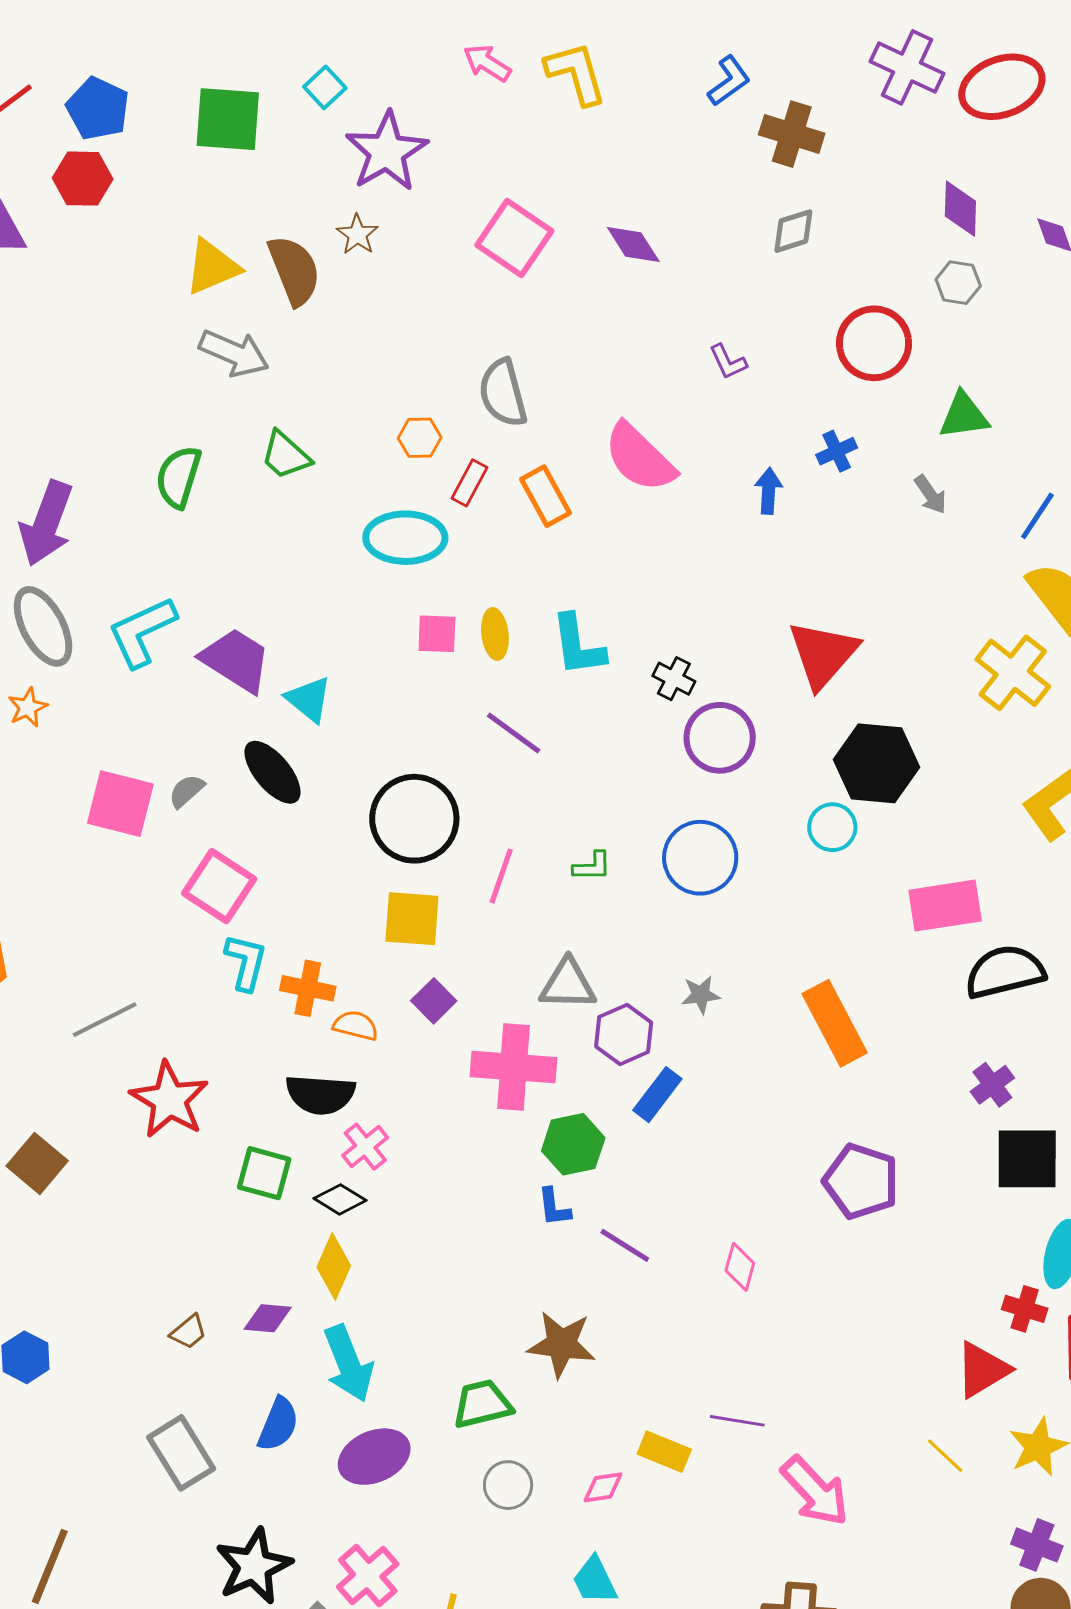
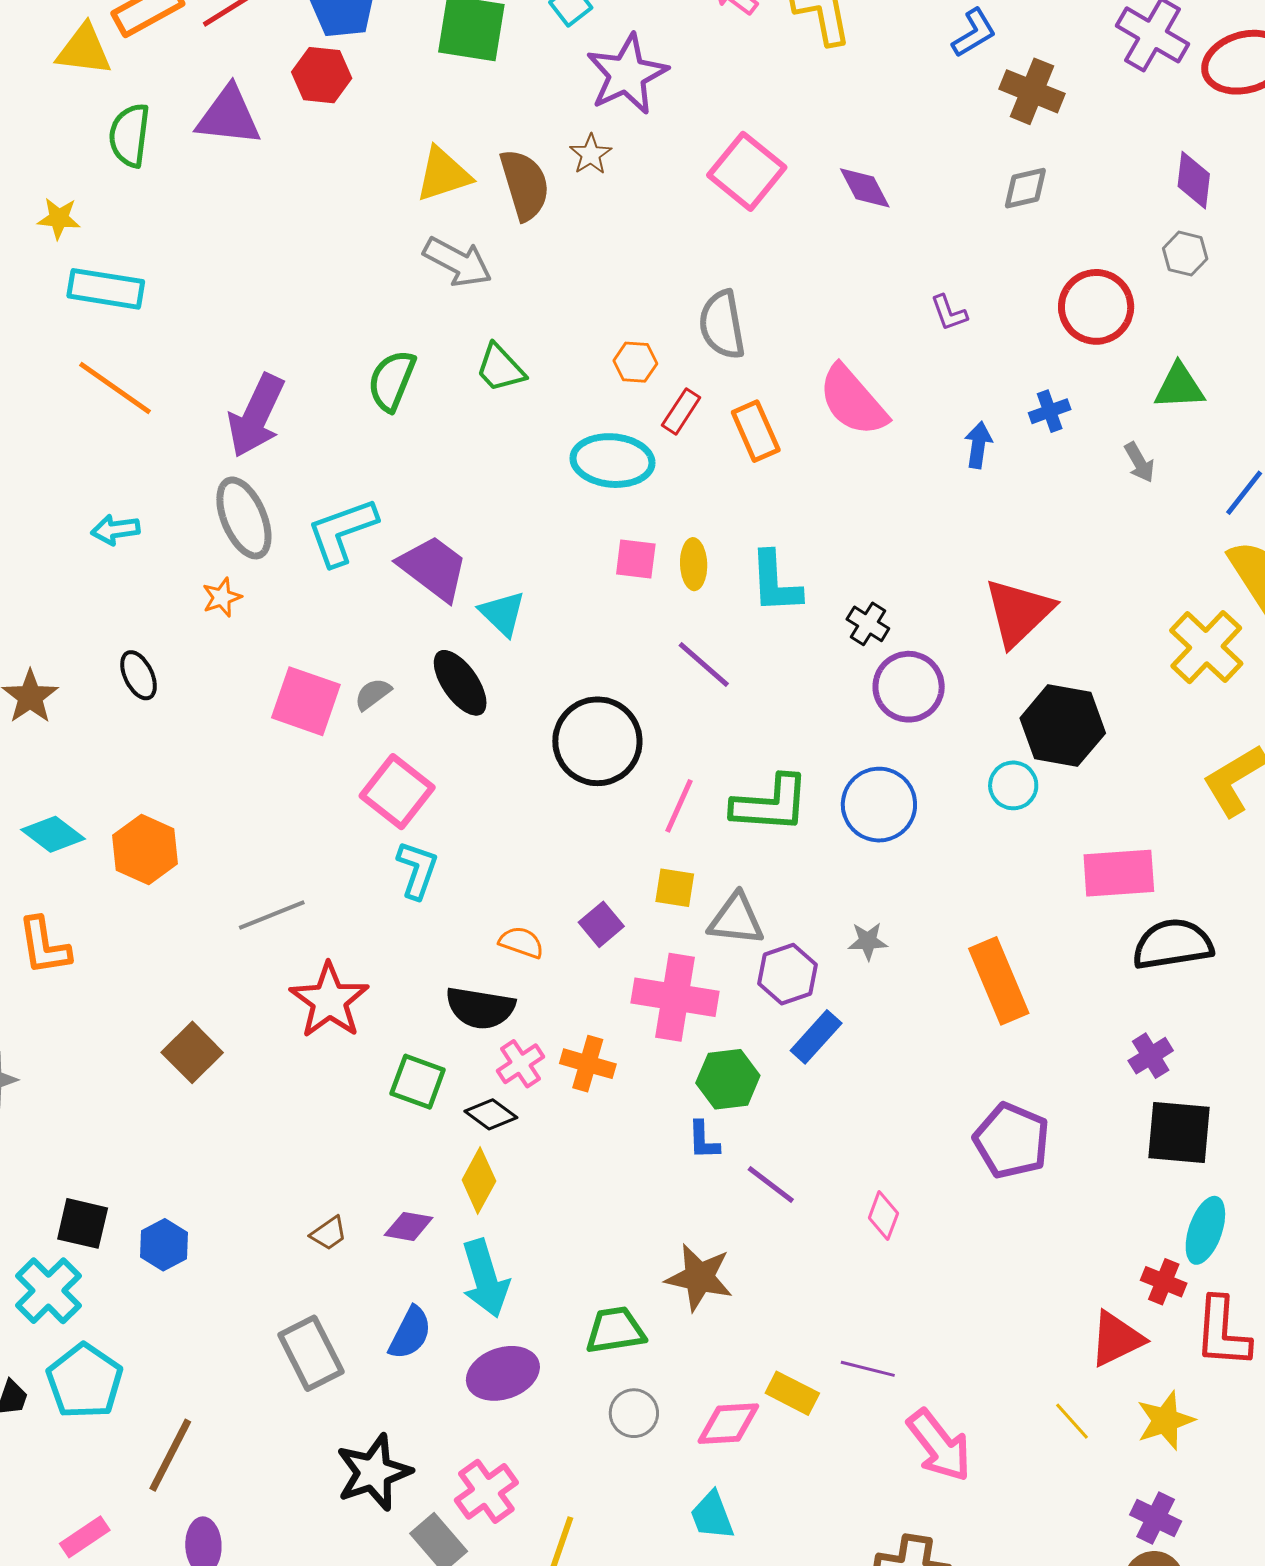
green L-shape: (592, 866) -> (771, 804), size x2.0
yellow square: (412, 919) -> (675, 888), moved, size x0.7
orange cross: (308, 988) -> (588, 1064), moved
pink diamond: (603, 1487) -> (728, 1424), size x1.5

